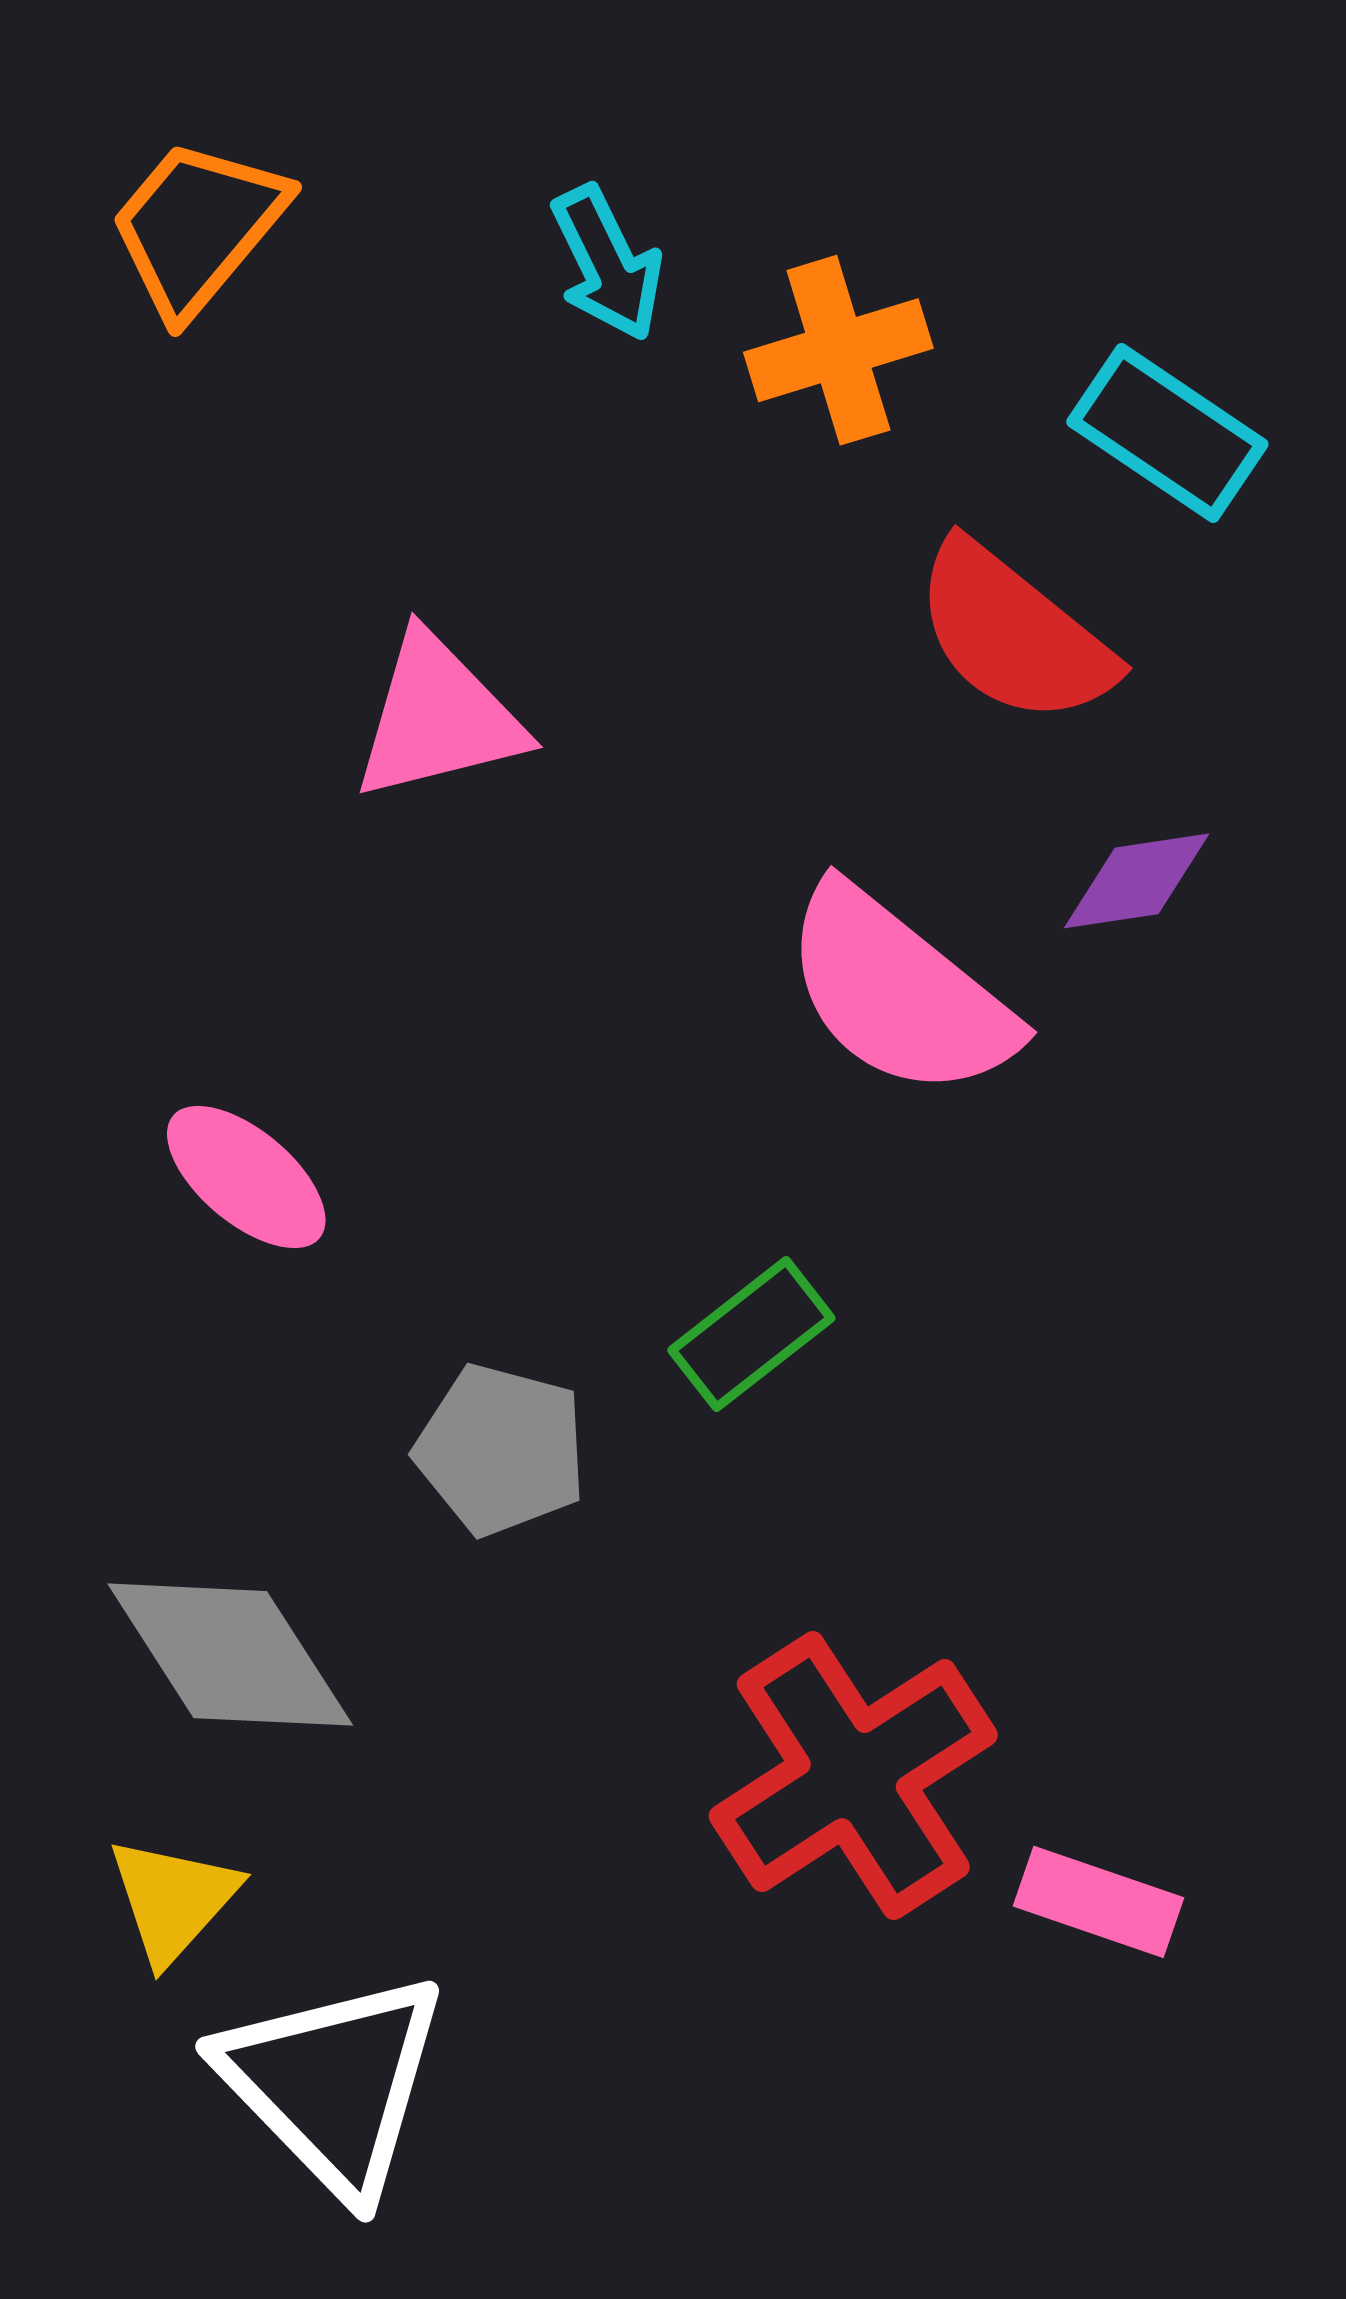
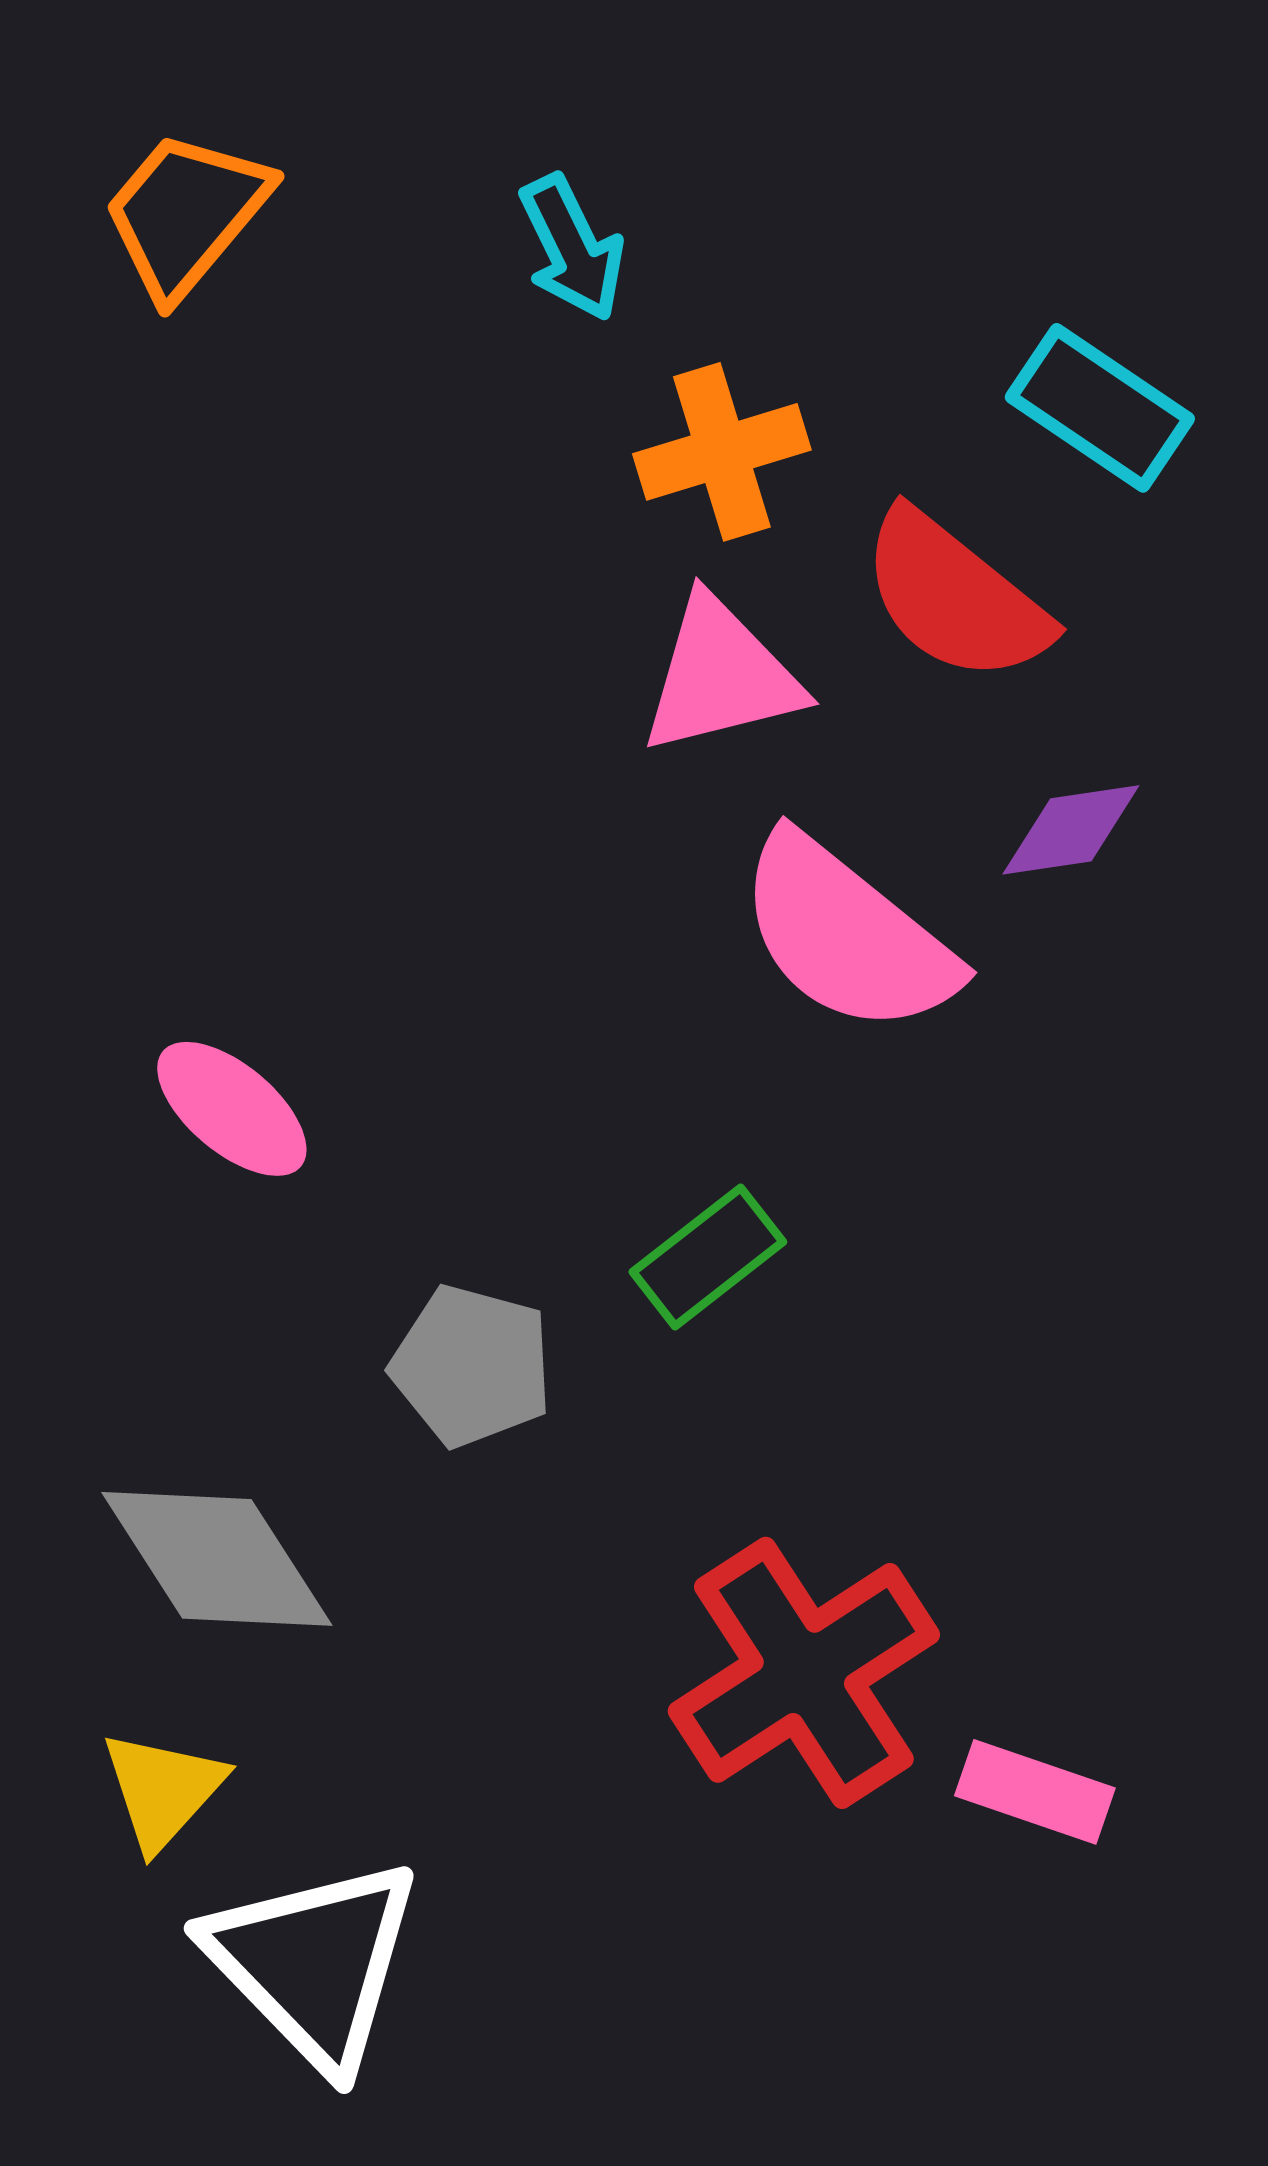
orange cross: (838, 350) -> (722, 452), moved
pink triangle: (438, 717) -> (721, 676), moved

